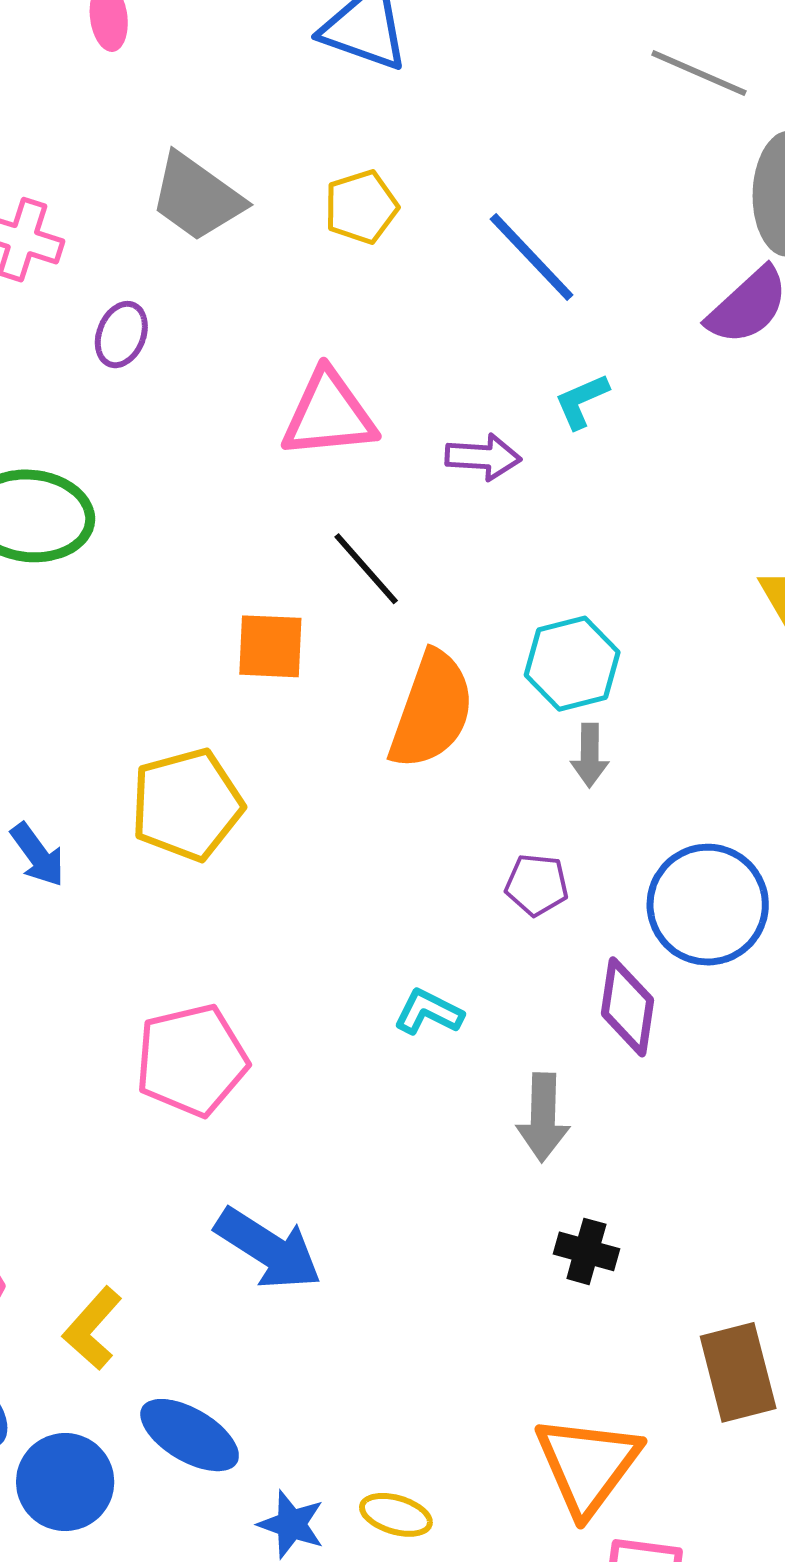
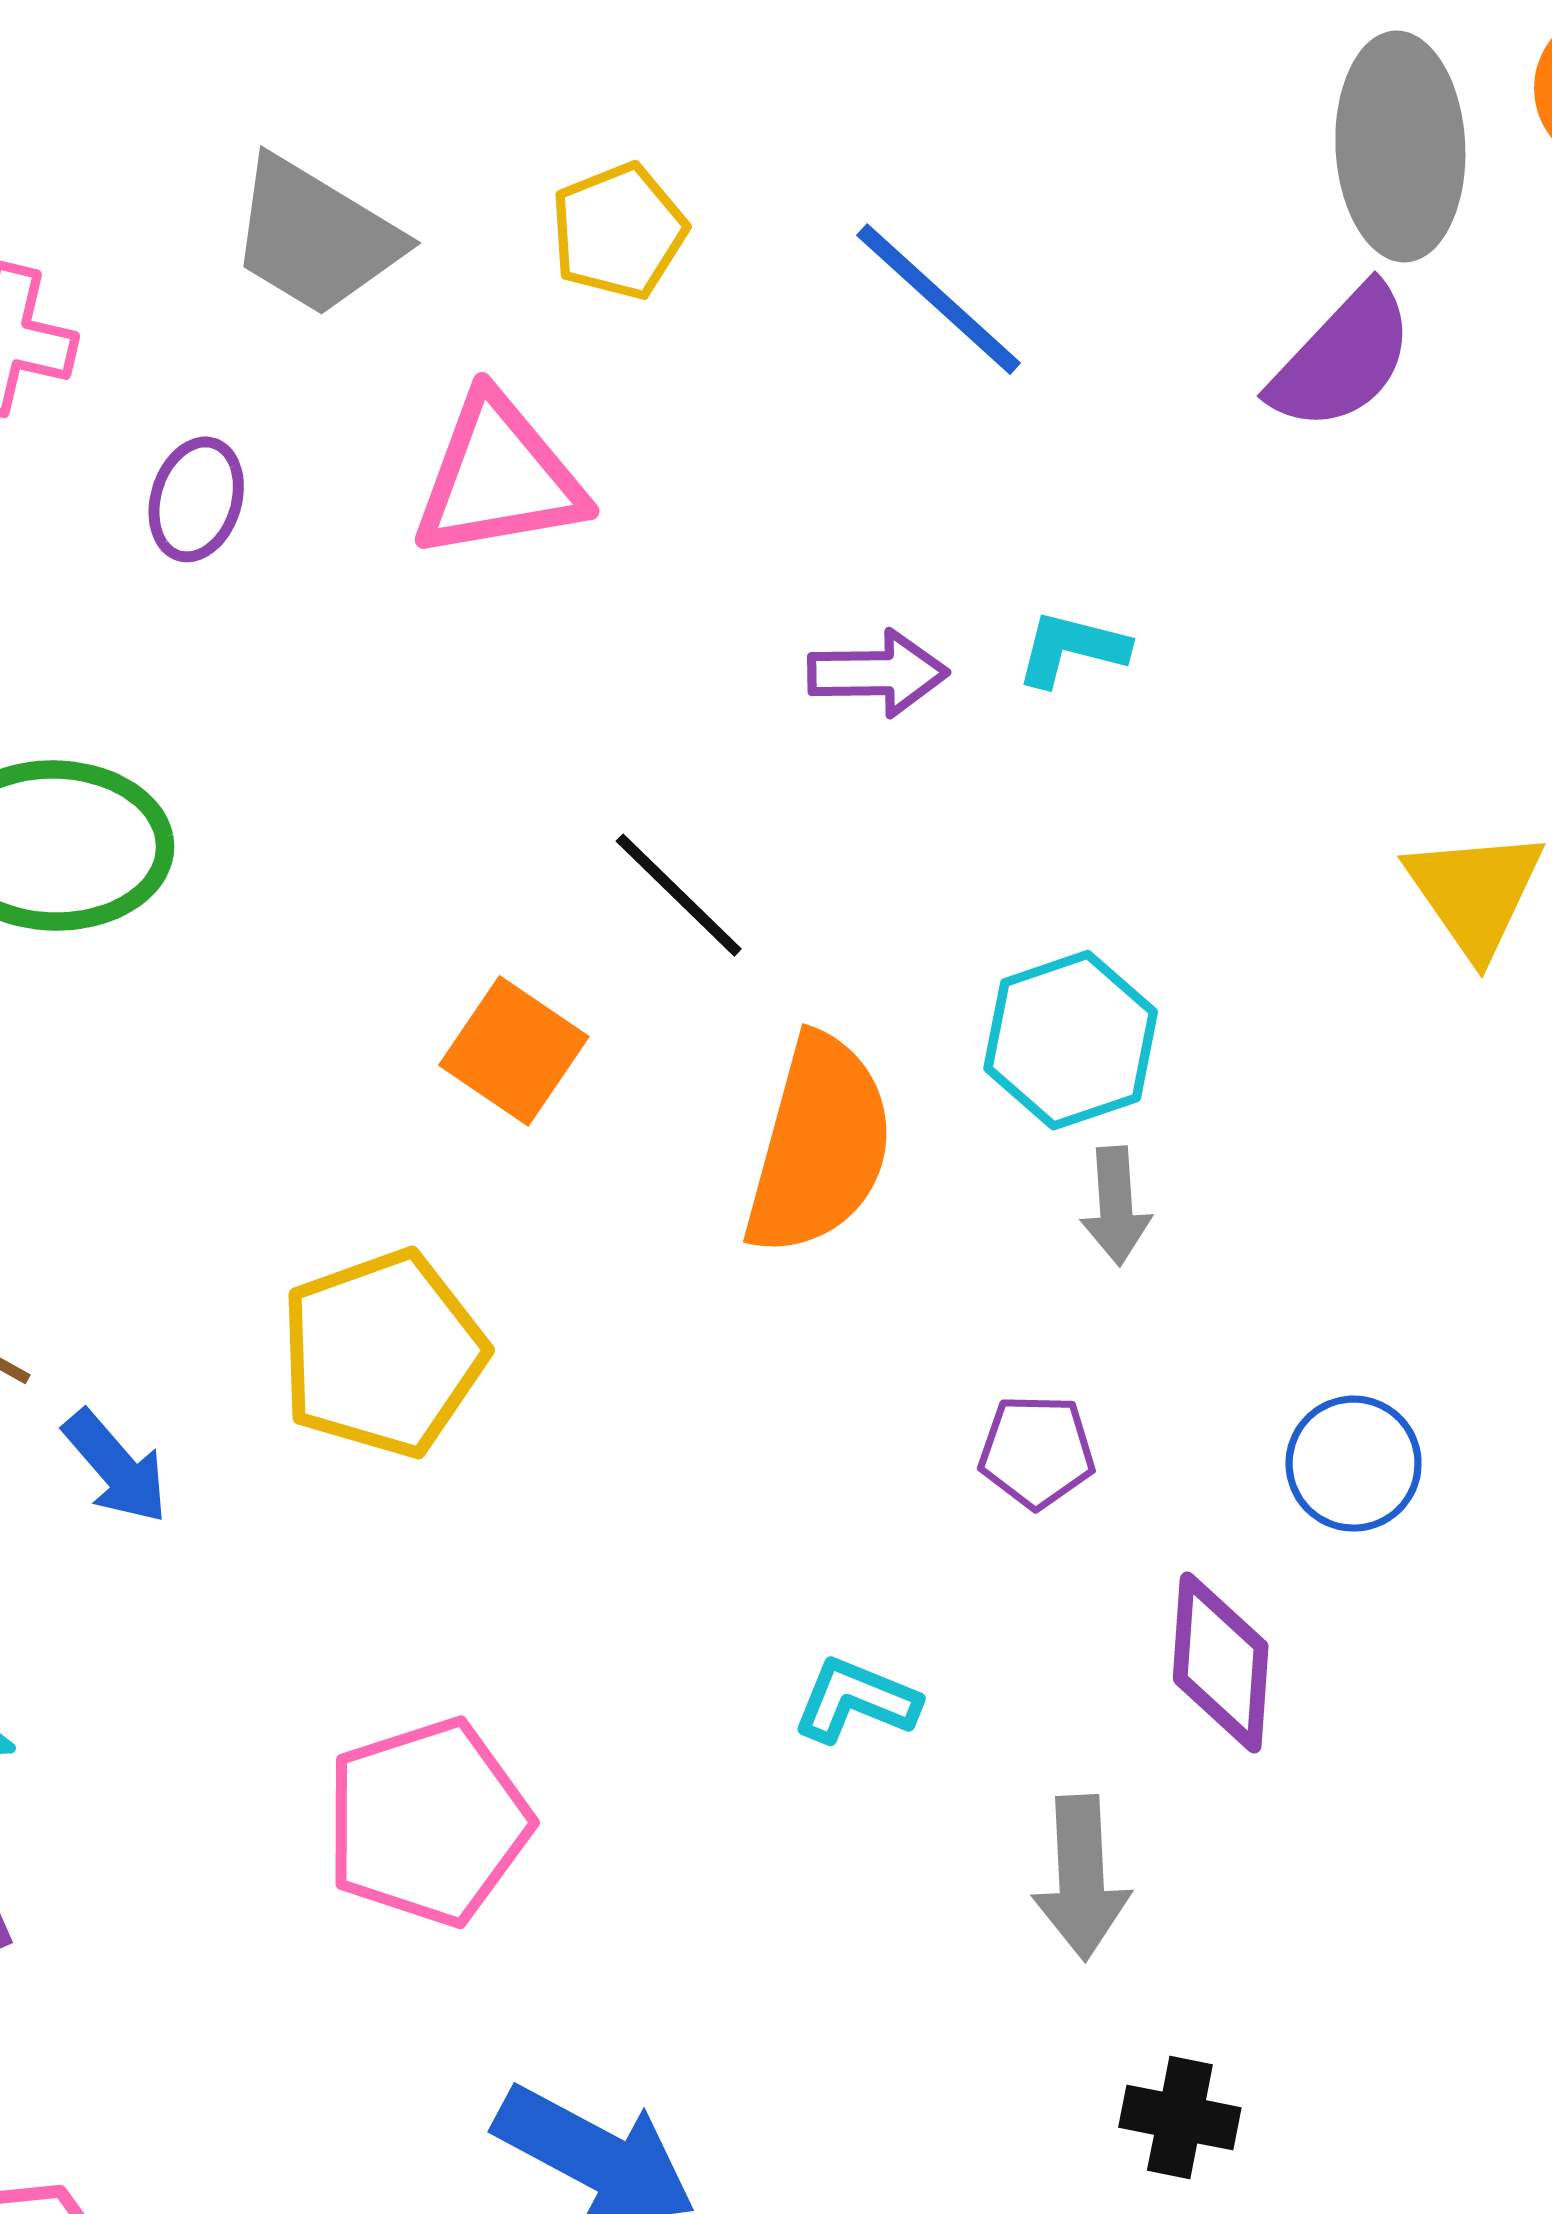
cyan L-shape: (582, 401) -> (1072, 649), moved, turned 42
pink triangle: (329, 414) -> (499, 477), moved
orange square: (270, 646) -> (514, 1051), turned 36
blue circle: (708, 905) -> (1354, 1464), size x0.6

